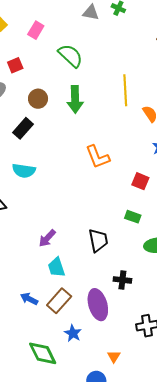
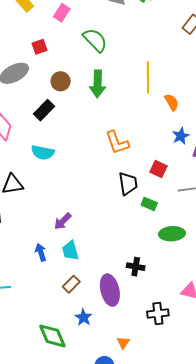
black trapezoid: (98, 240) -> (128, 184), moved
blue arrow: (29, 299) -> (41, 252), moved, turned 42
brown rectangle: (59, 301) -> (71, 284), size x0.7

